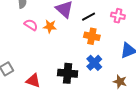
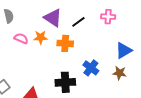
orange cross: (92, 36) -> (65, 43), moved
brown star: (120, 82) -> (120, 73), moved

